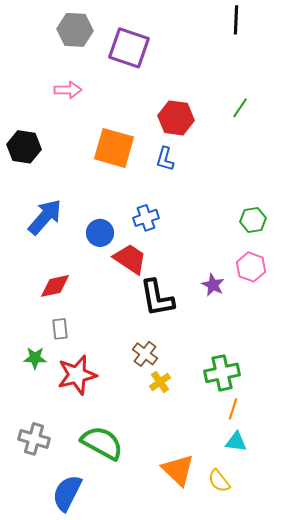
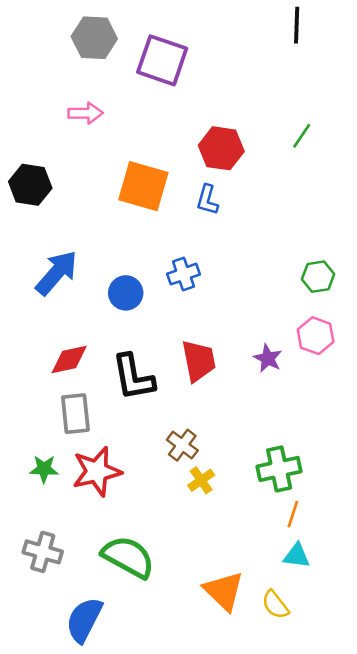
red trapezoid: (130, 259) -> (199, 361), moved, turned 45
black L-shape: (157, 298) -> (133, 377), moved
gray rectangle: (60, 329) -> (75, 414), size x1.5
green star: (35, 358) -> (44, 469), moved

